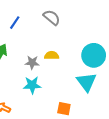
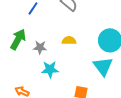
gray star: (32, 63) -> (40, 47), moved

